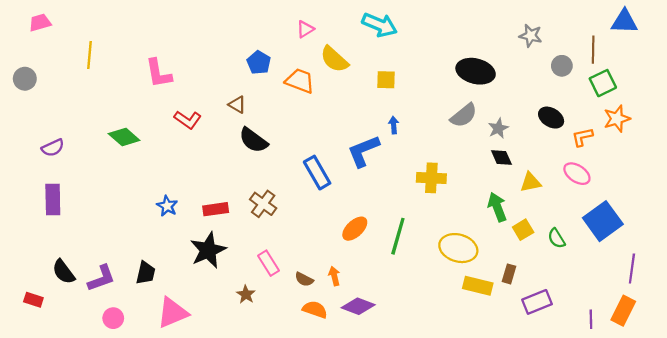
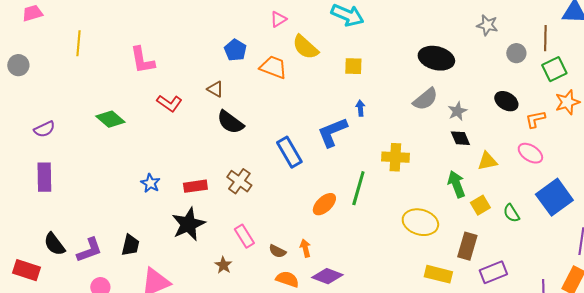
green line: (398, 236) -> (358, 188), moved
brown rectangle: (509, 274) -> (467, 246), size x1.5
yellow rectangle: (478, 286) -> (438, 274), moved
red rectangle: (33, 300) -> (26, 270), size x1.5

